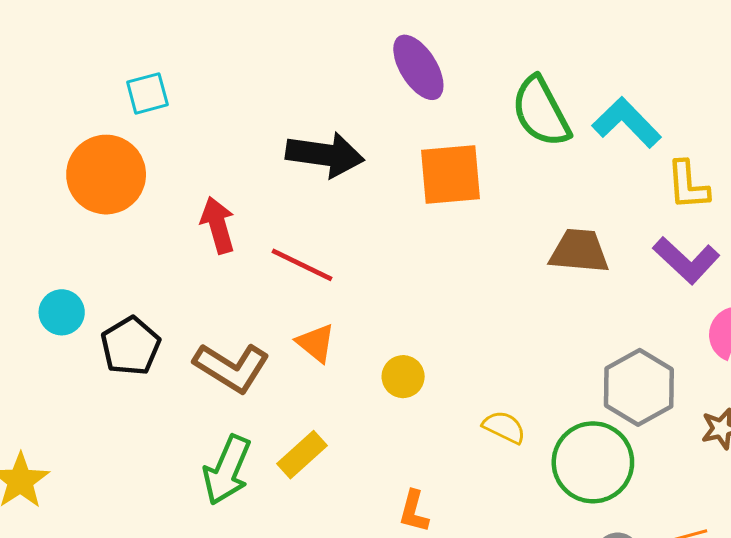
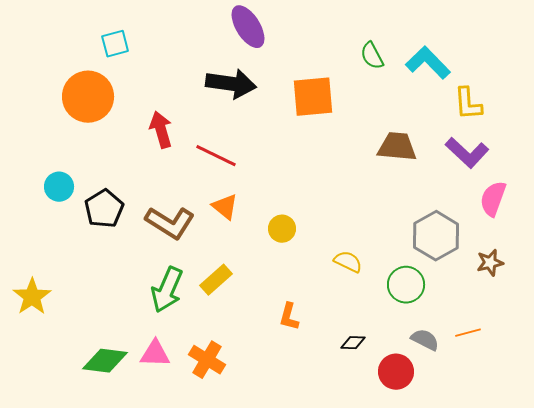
purple ellipse: (418, 67) -> (248, 27), moved
green semicircle: (541, 112) -> (372, 56), size x0.6
green circle: (593, 462) -> (406, 285), size x0.7

